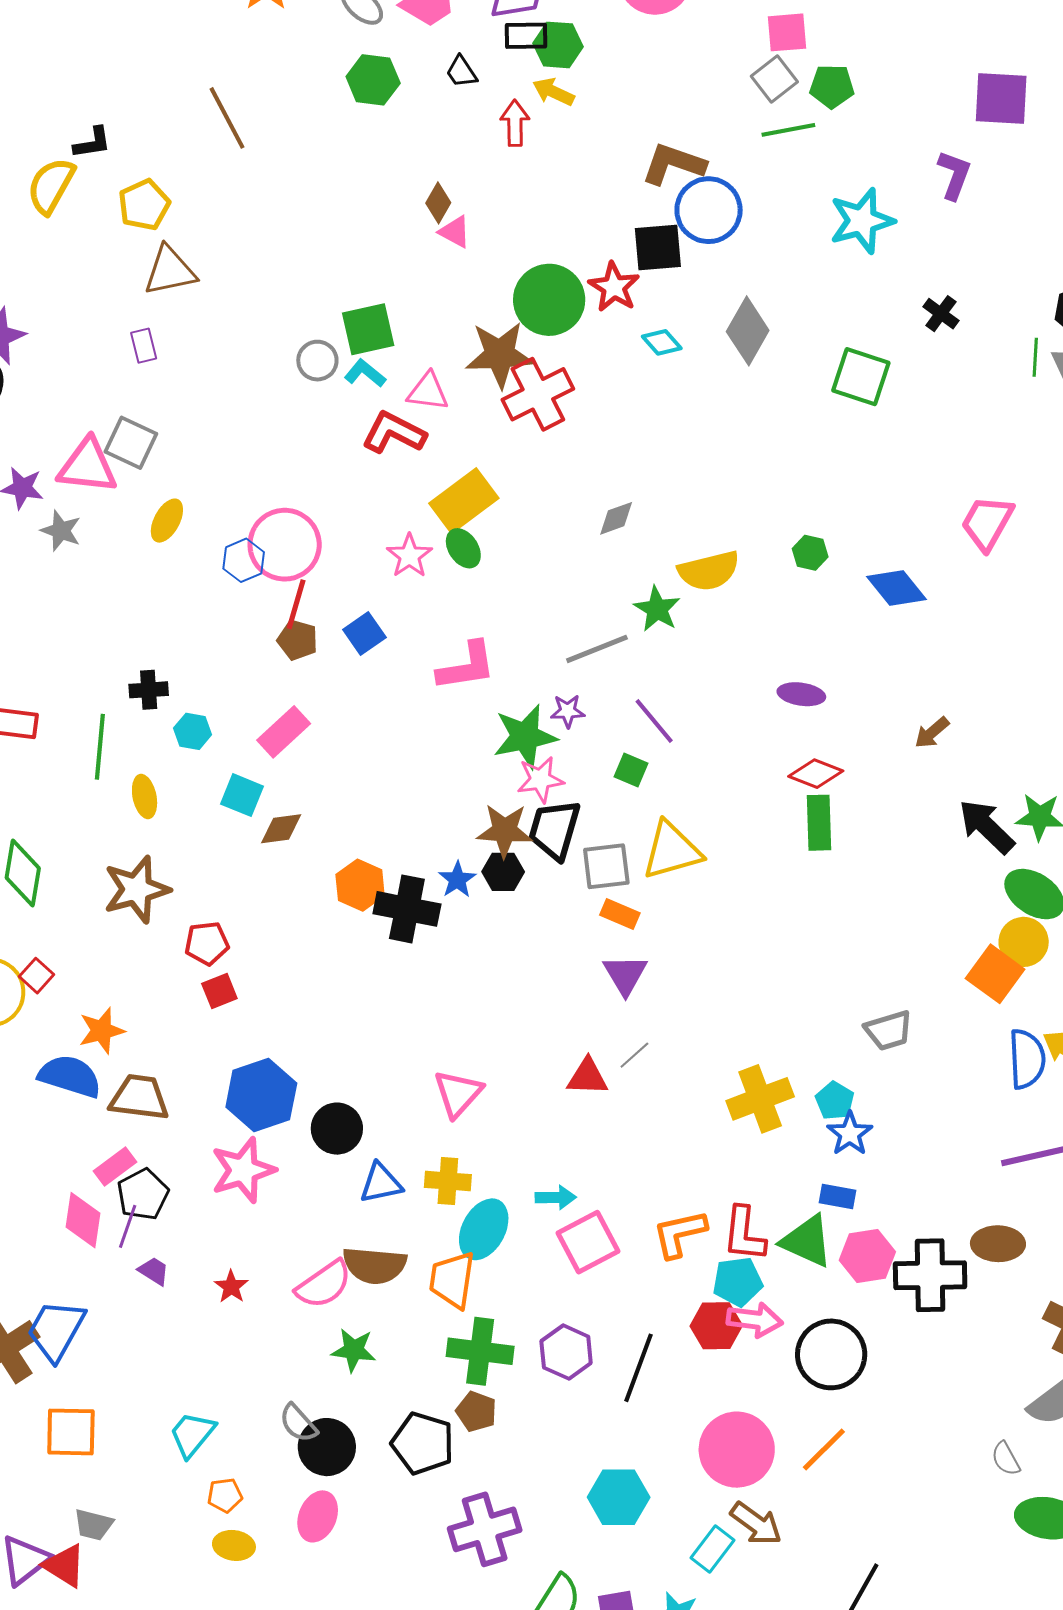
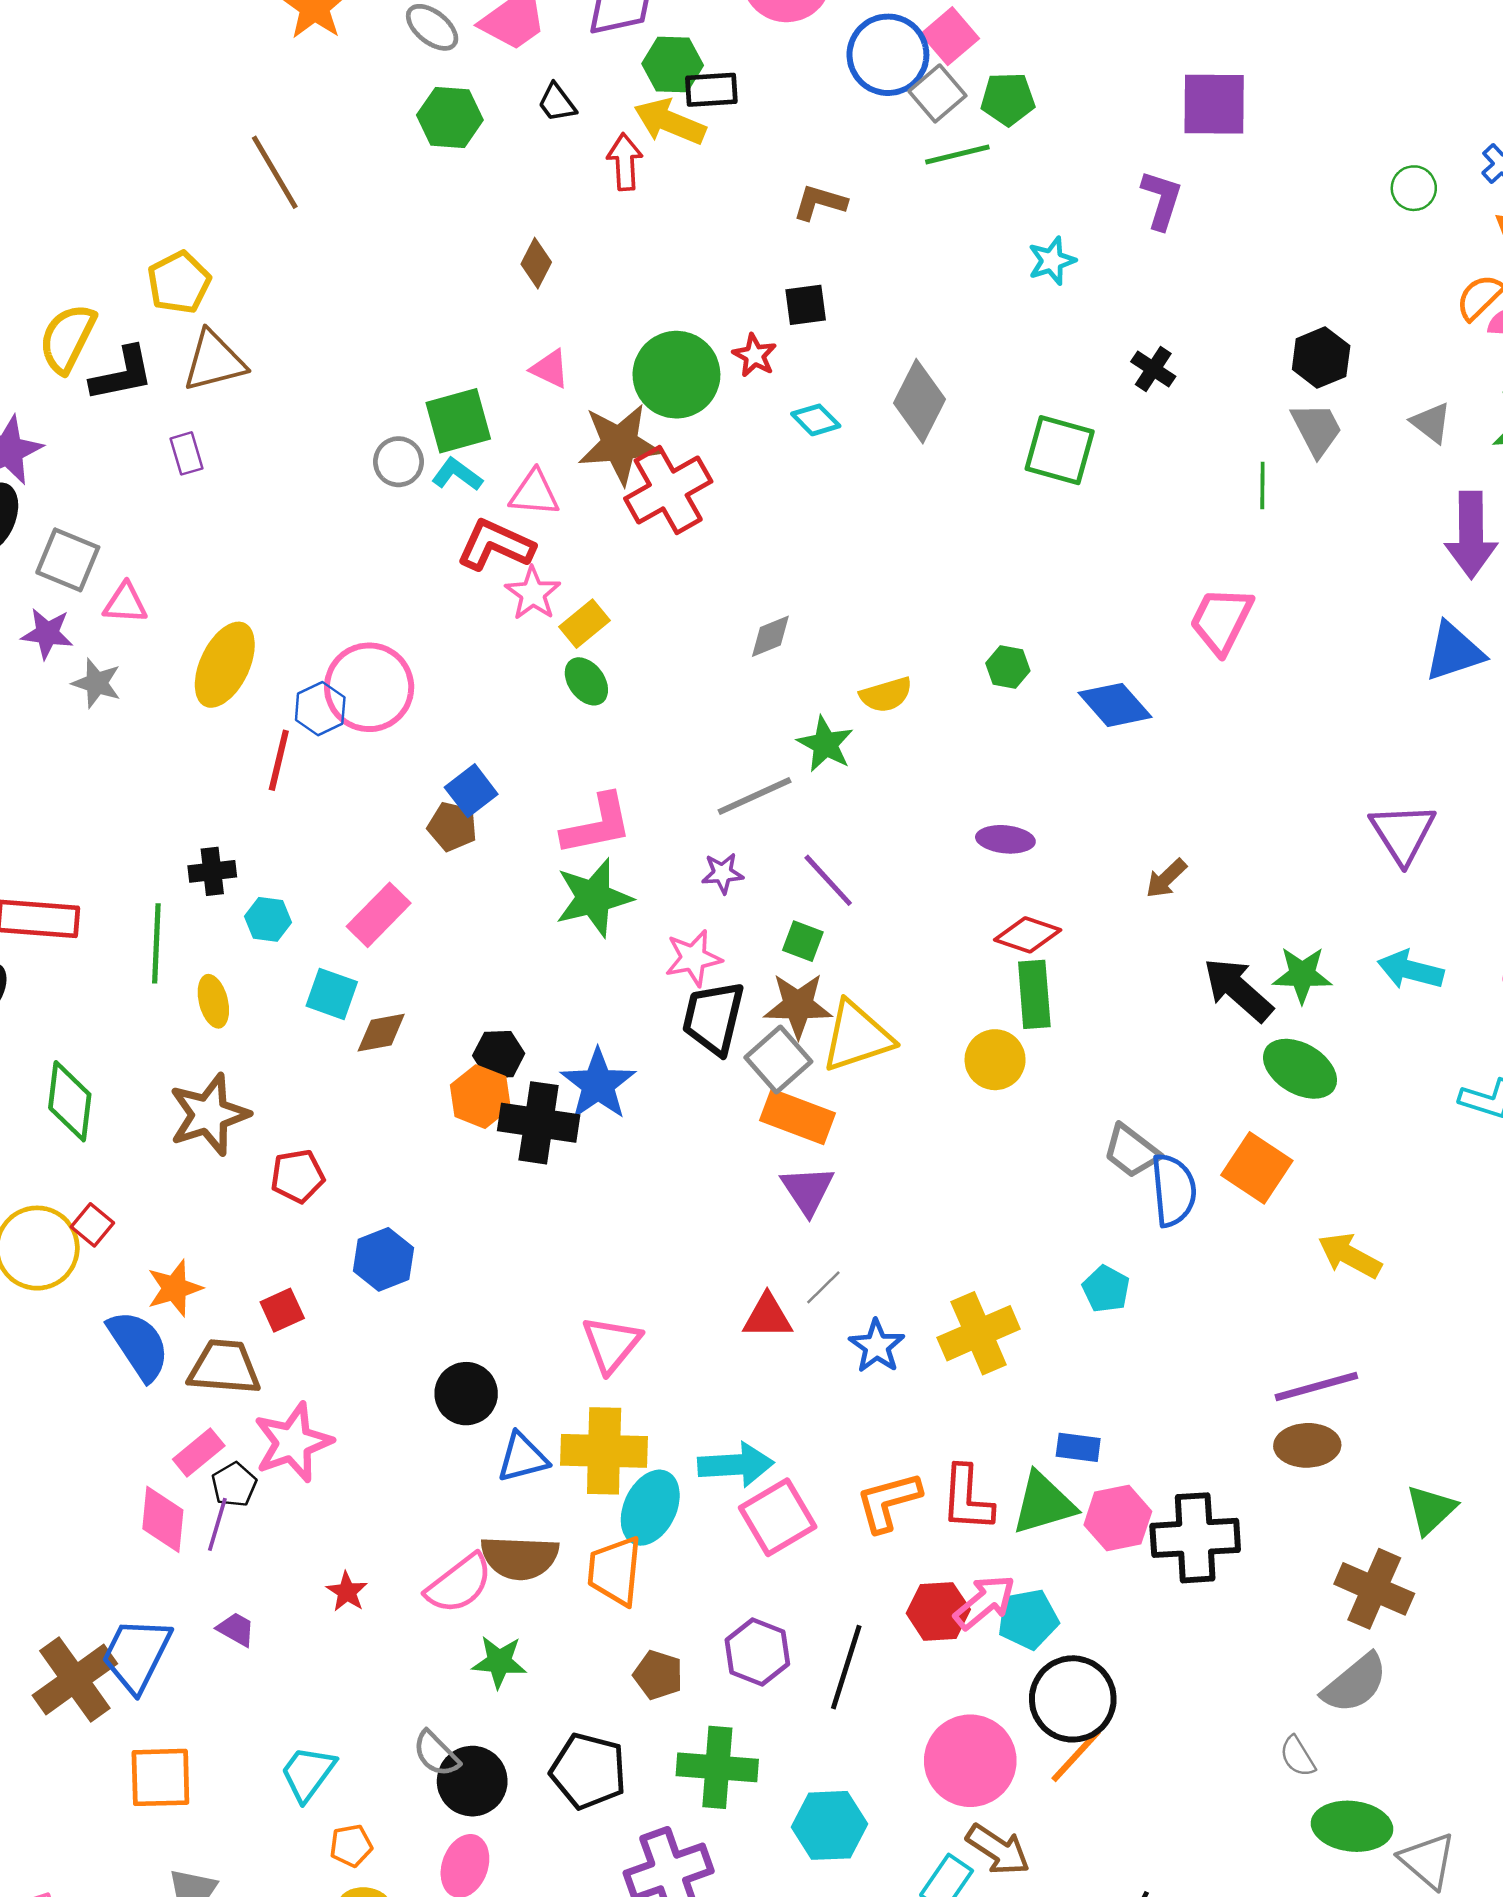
pink square: (787, 32) -> (950, 36), turned -33
black rectangle: (526, 36) -> (711, 90), moved
yellow arrow: (553, 92) -> (670, 122), size x1.4
black L-shape: (92, 143) -> (122, 374), moved, size x1.4
brown L-shape: (673, 164) -> (820, 202), size x0.7
yellow semicircle: (51, 186) -> (67, 338), moved
blue circle: (709, 210) -> (888, 55), moved
cyan star: (862, 221) -> (1052, 261), size x0.6
pink triangle: (455, 232) -> (550, 369), moved
black square: (658, 248) -> (806, 305), size x0.7
red star: (614, 287) -> (755, 355), size x0.7
green line: (1035, 357) -> (1262, 485), moved
gray square: (131, 443) -> (68, 560), moved
pink triangle: (88, 466) -> (125, 603), size x0.6
yellow rectangle: (464, 501) -> (584, 624), size x0.6
yellow ellipse: (167, 521) -> (225, 665), size x1.6
pink star: (409, 556) -> (533, 593), moved
yellow semicircle: (709, 571) -> (886, 695), size x0.7
red line: (296, 604) -> (279, 760), moved
brown pentagon: (298, 640) -> (452, 827), moved
green star: (525, 737) -> (594, 898), moved
brown star: (505, 831) -> (798, 1005), moved
gray square: (606, 866) -> (778, 1060), turned -32
black hexagon: (503, 872) -> (499, 1055), moved
blue star: (457, 880) -> (598, 1084), size x1.6
orange rectangle: (620, 914) -> (798, 1117), size x1.5
yellow circle: (1024, 942) -> (995, 1060), moved
red square: (219, 991) -> (282, 1310), moved
gray trapezoid: (889, 1030) -> (1131, 1151), moved, turned 57
blue semicircle: (1027, 1059) -> (1174, 1190), moved
blue semicircle: (70, 1076) -> (139, 1345), turned 42
blue hexagon: (261, 1095) -> (383, 1259), moved, size x0.7
cyan pentagon: (835, 1101) -> (1106, 1289), moved
blue star: (850, 1134) -> (877, 1346), moved
pink star: (243, 1170) -> (293, 1442), moved
yellow cross: (448, 1181) -> (604, 1451), size x1.5
black pentagon: (143, 1194) -> (234, 1485), size x0.7
cyan arrow: (556, 1197) -> (736, 1465), size x1.5
green triangle: (807, 1241) -> (1044, 1503), turned -38
brown ellipse: (998, 1244) -> (1307, 1445), moved
purple trapezoid: (154, 1271) -> (236, 1629), moved
cyan pentagon: (738, 1282) -> (1028, 1619), moved
pink arrow: (755, 1320) -> (985, 1602), turned -44
green cross: (480, 1351) -> (717, 1767), moved
black circle: (831, 1354) -> (1073, 1699), moved
brown pentagon: (476, 1411) -> (658, 1675), moved

